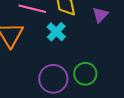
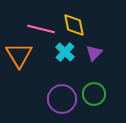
purple triangle: (100, 15) -> (94, 53), moved

